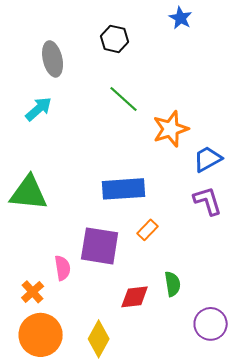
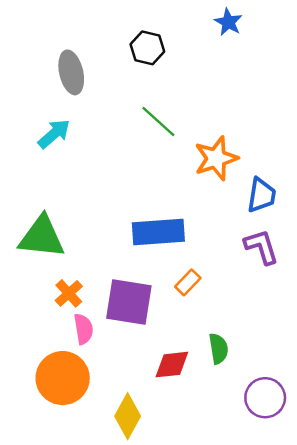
blue trapezoid: (208, 159) -> (261, 195), turned 128
orange cross: (33, 292) -> (69, 293), moved
orange circle: (41, 335) -> (63, 378), moved

